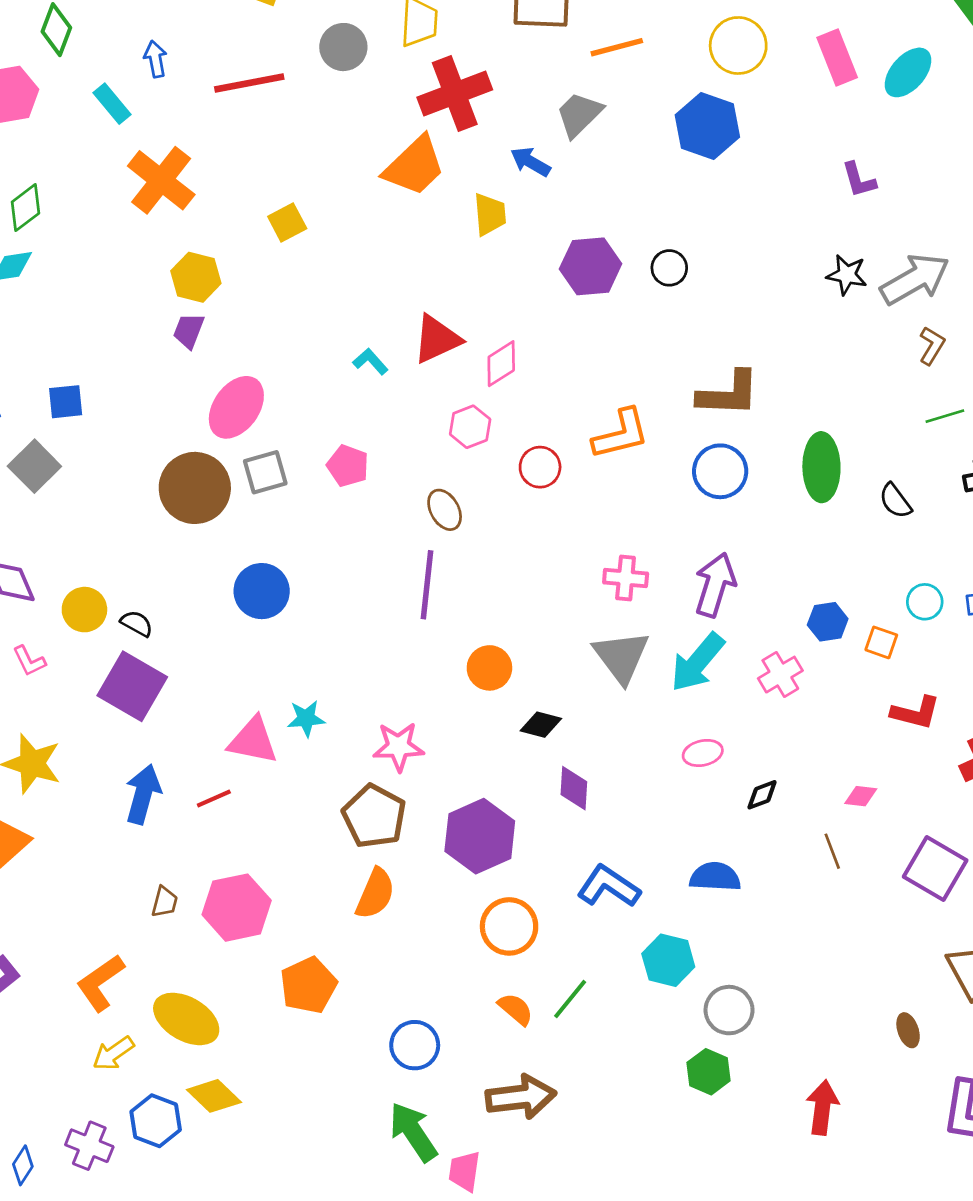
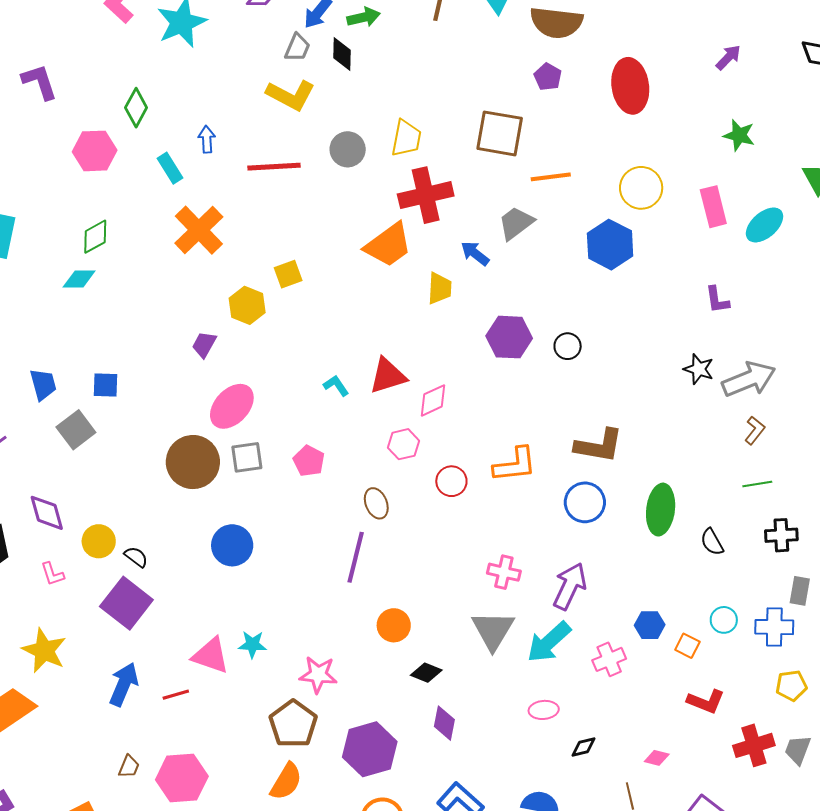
yellow hexagon: (196, 277) -> (247, 305), moved

